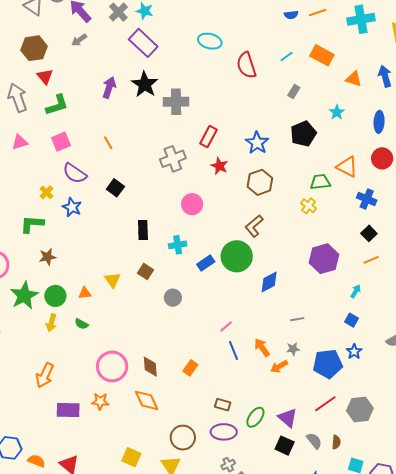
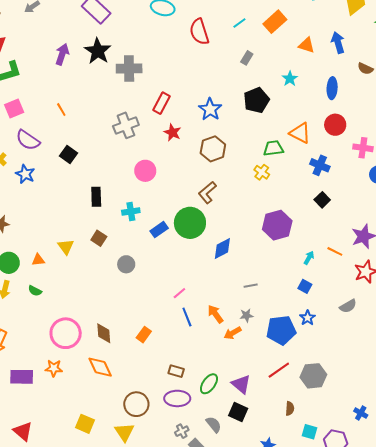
orange rectangle: (322, 55) -> (275, 22), turned -70
orange line: (371, 260) -> (335, 251), moved, turned 49
gray semicircle: (314, 441) -> (214, 424), moved

